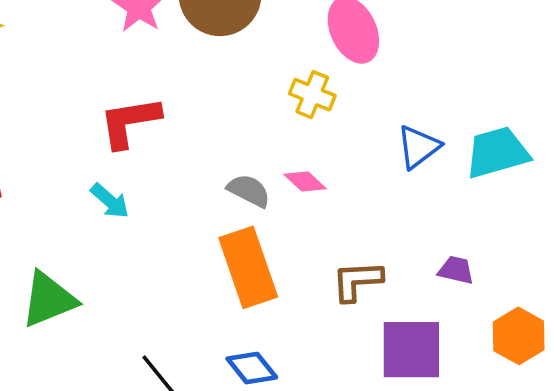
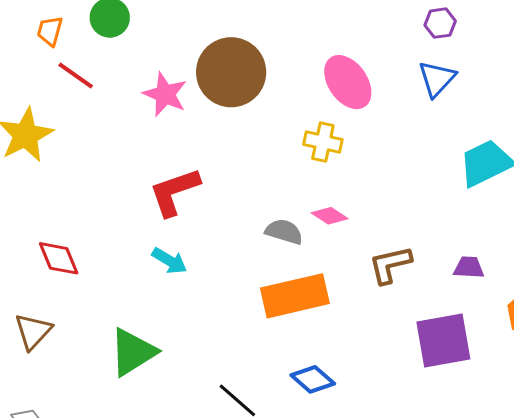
blue triangle: (418, 147) -> (437, 79), moved
orange rectangle: (248, 267) -> (295, 296), turned -74
brown L-shape: (357, 281) -> (390, 265), moved

